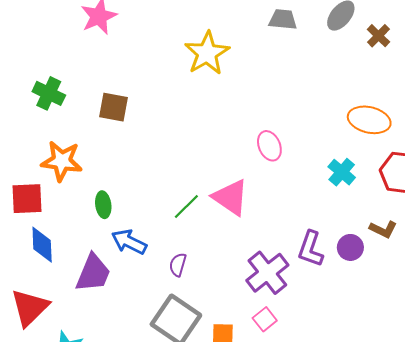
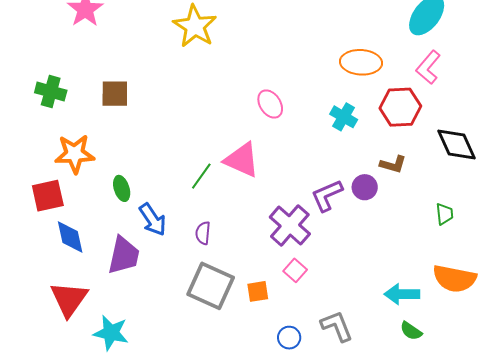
blue arrow: (129, 242) -> (153, 220), turned -140
purple L-shape: (311, 249) -> (327, 195), turned 57

